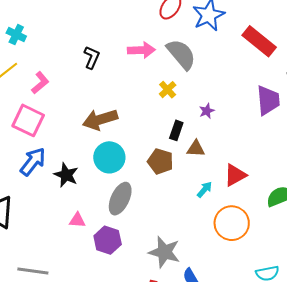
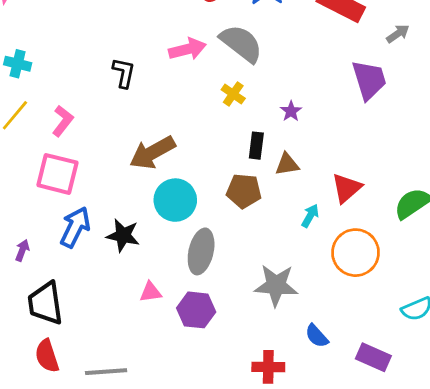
gray star: (164, 252) -> (276, 285), moved

